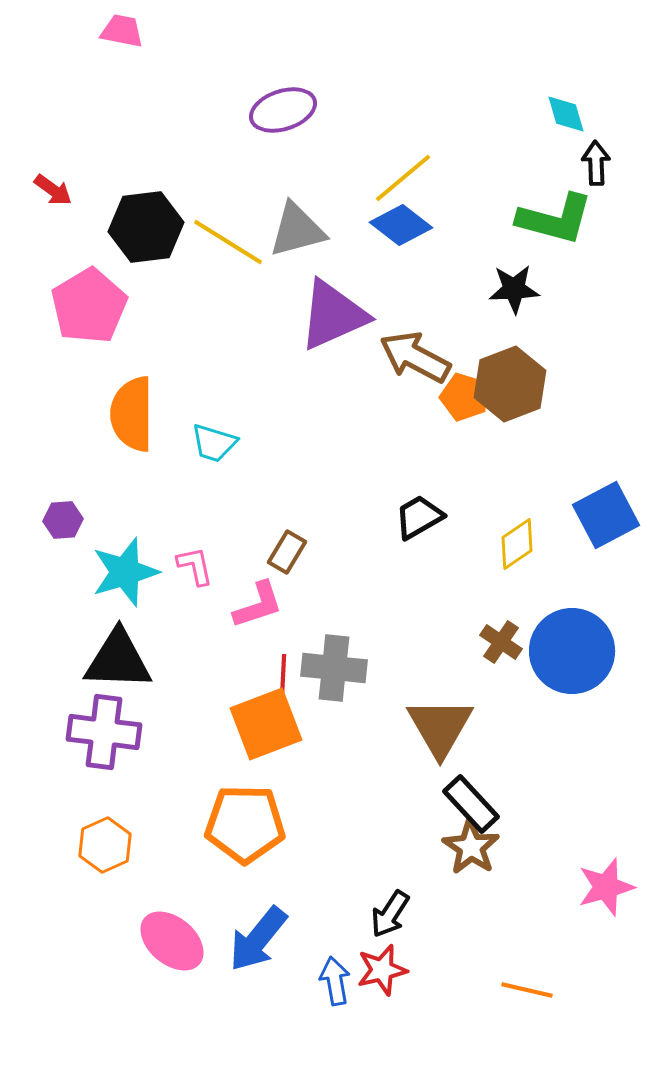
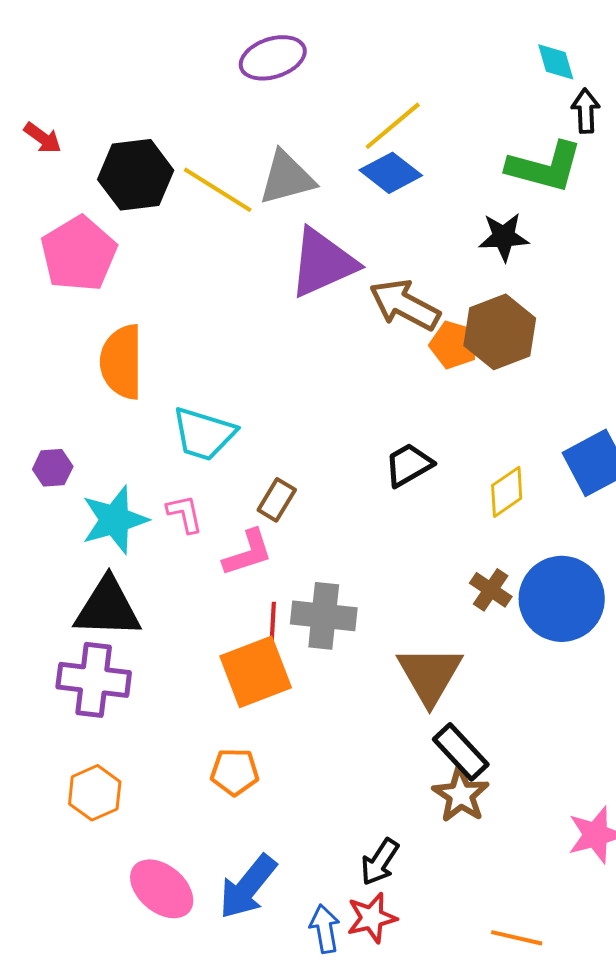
cyan trapezoid: (214, 443) -> (204, 434), moved, size x1.4
orange pentagon: (245, 824) -> (235, 772), size x0.6

